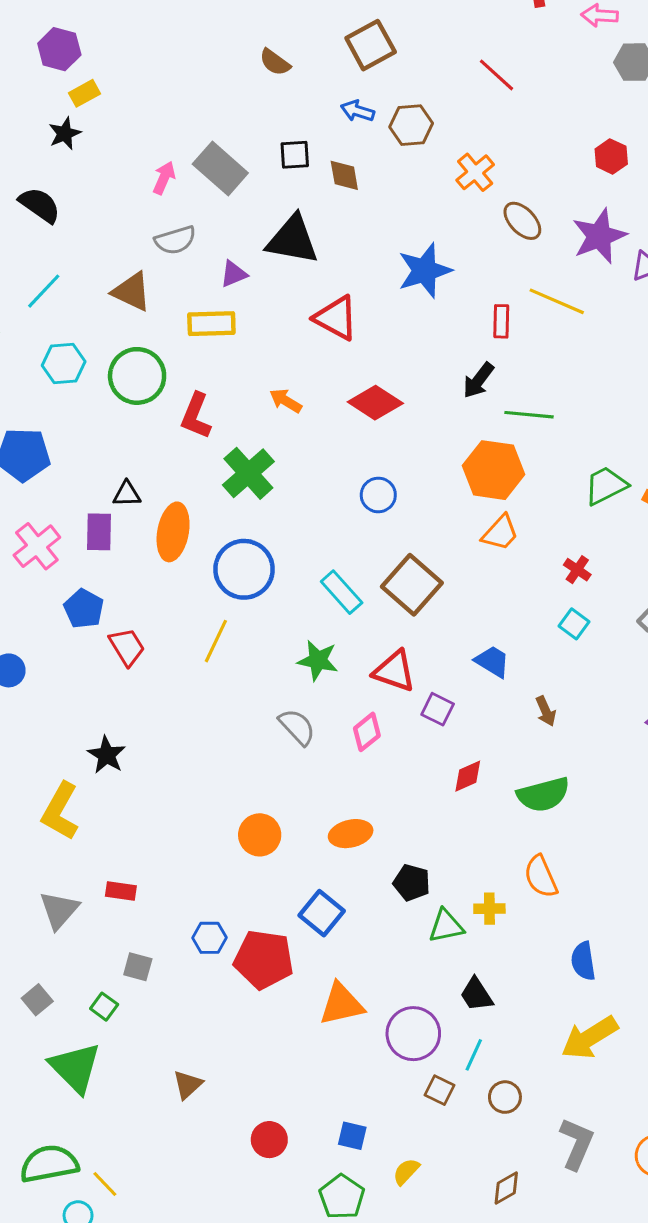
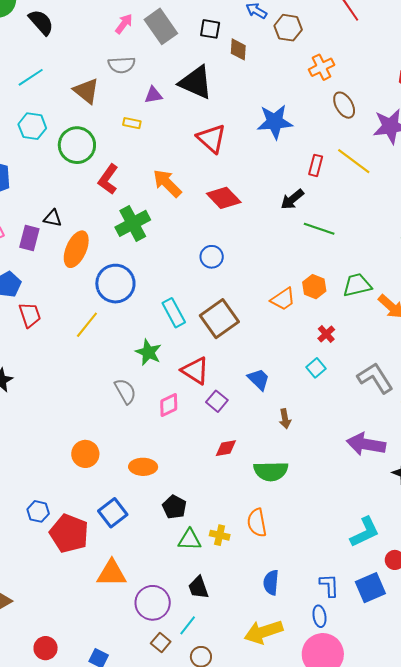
yellow rectangle: (211, 324) -> (132, 123), size x0.6
orange arrow: (286, 401) -> (167, 183), size x1.5
orange hexagon: (493, 470) -> (314, 287), moved, size x0.6

